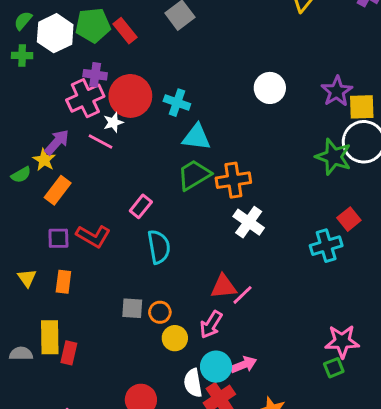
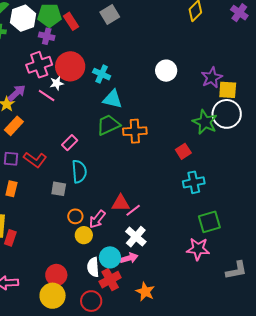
purple cross: (95, 75) -> (47, 36), moved
red square: (349, 219) -> (183, 151), moved
white cross: (249, 222) -> (136, 237), moved
gray square: (132, 308) -> (59, 189), moved
pink arrow: (211, 324) -> (97, 219), moved
green square: (334, 368) -> (209, 222), moved, size x1.6

